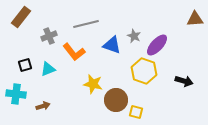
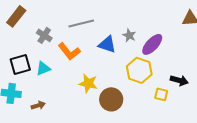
gray cross: (49, 36) -> (44, 35), turned -35
black square: (25, 65) -> (20, 64), size x1.5
yellow square: (136, 112) -> (161, 94), moved

